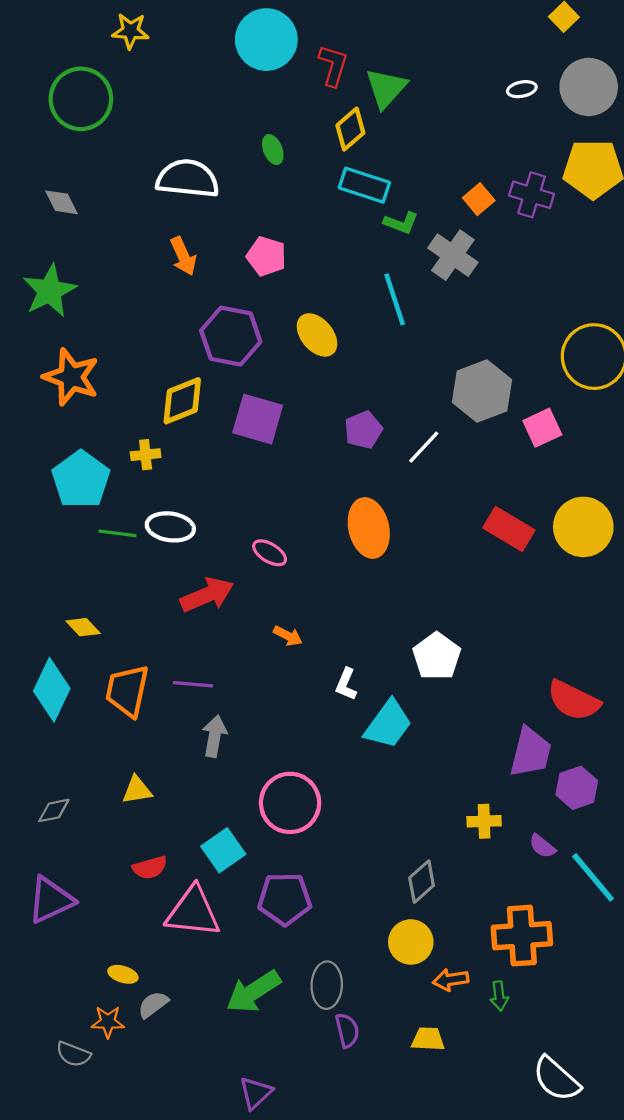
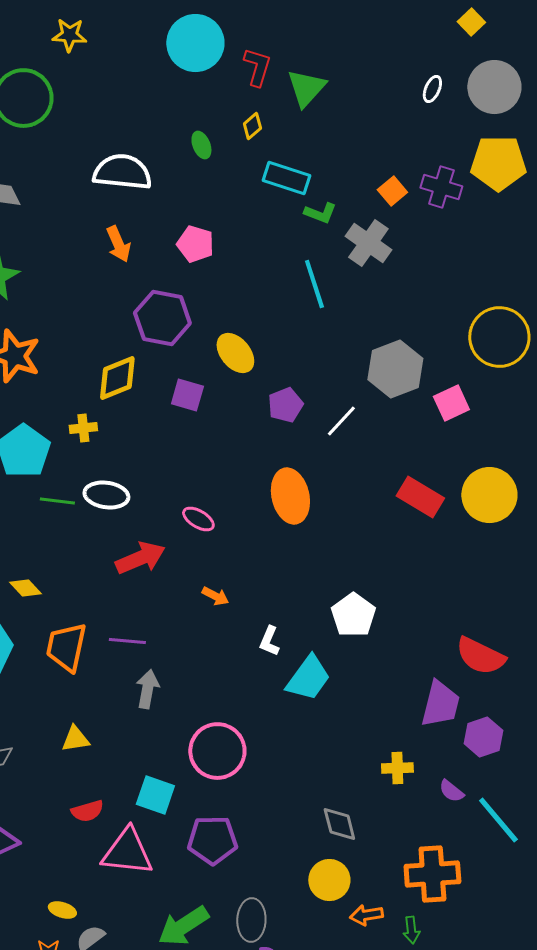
white ellipse: (522, 89) -> (432, 89), turned -56
yellow diamond: (350, 129) -> (252, 126), moved, size x0.7
yellow ellipse: (317, 335) -> (235, 353), moved
purple square: (258, 419) -> (187, 395), size x0.7
cyan square: (223, 850) -> (155, 795), turned -36
gray diamond: (422, 882) -> (339, 824), turned -63

